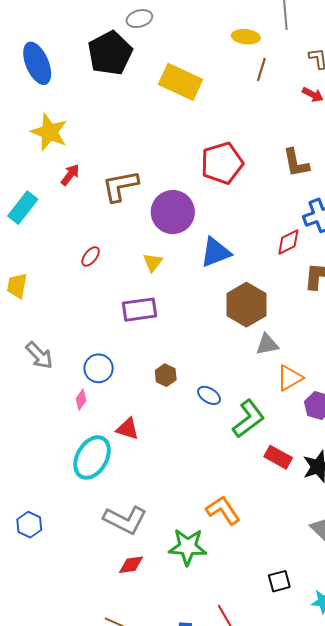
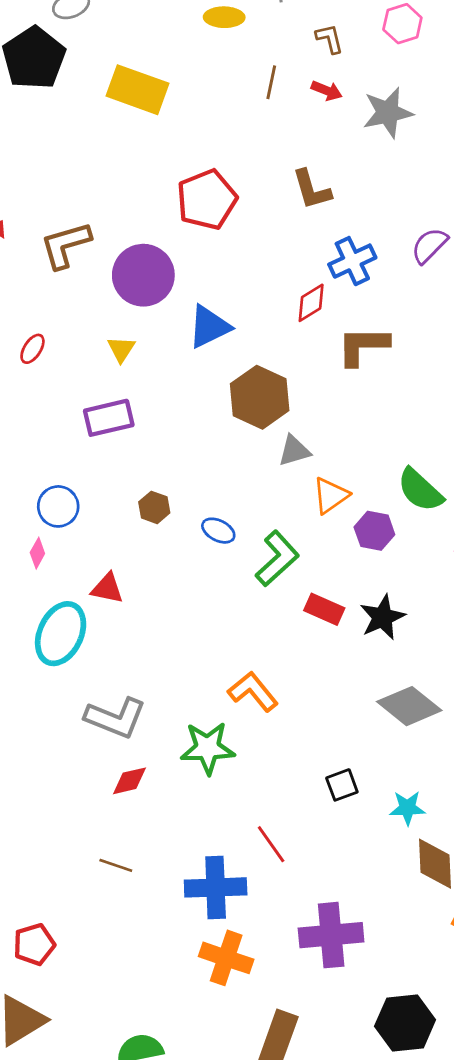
brown line: (261, 69) -> (271, 82), moved

